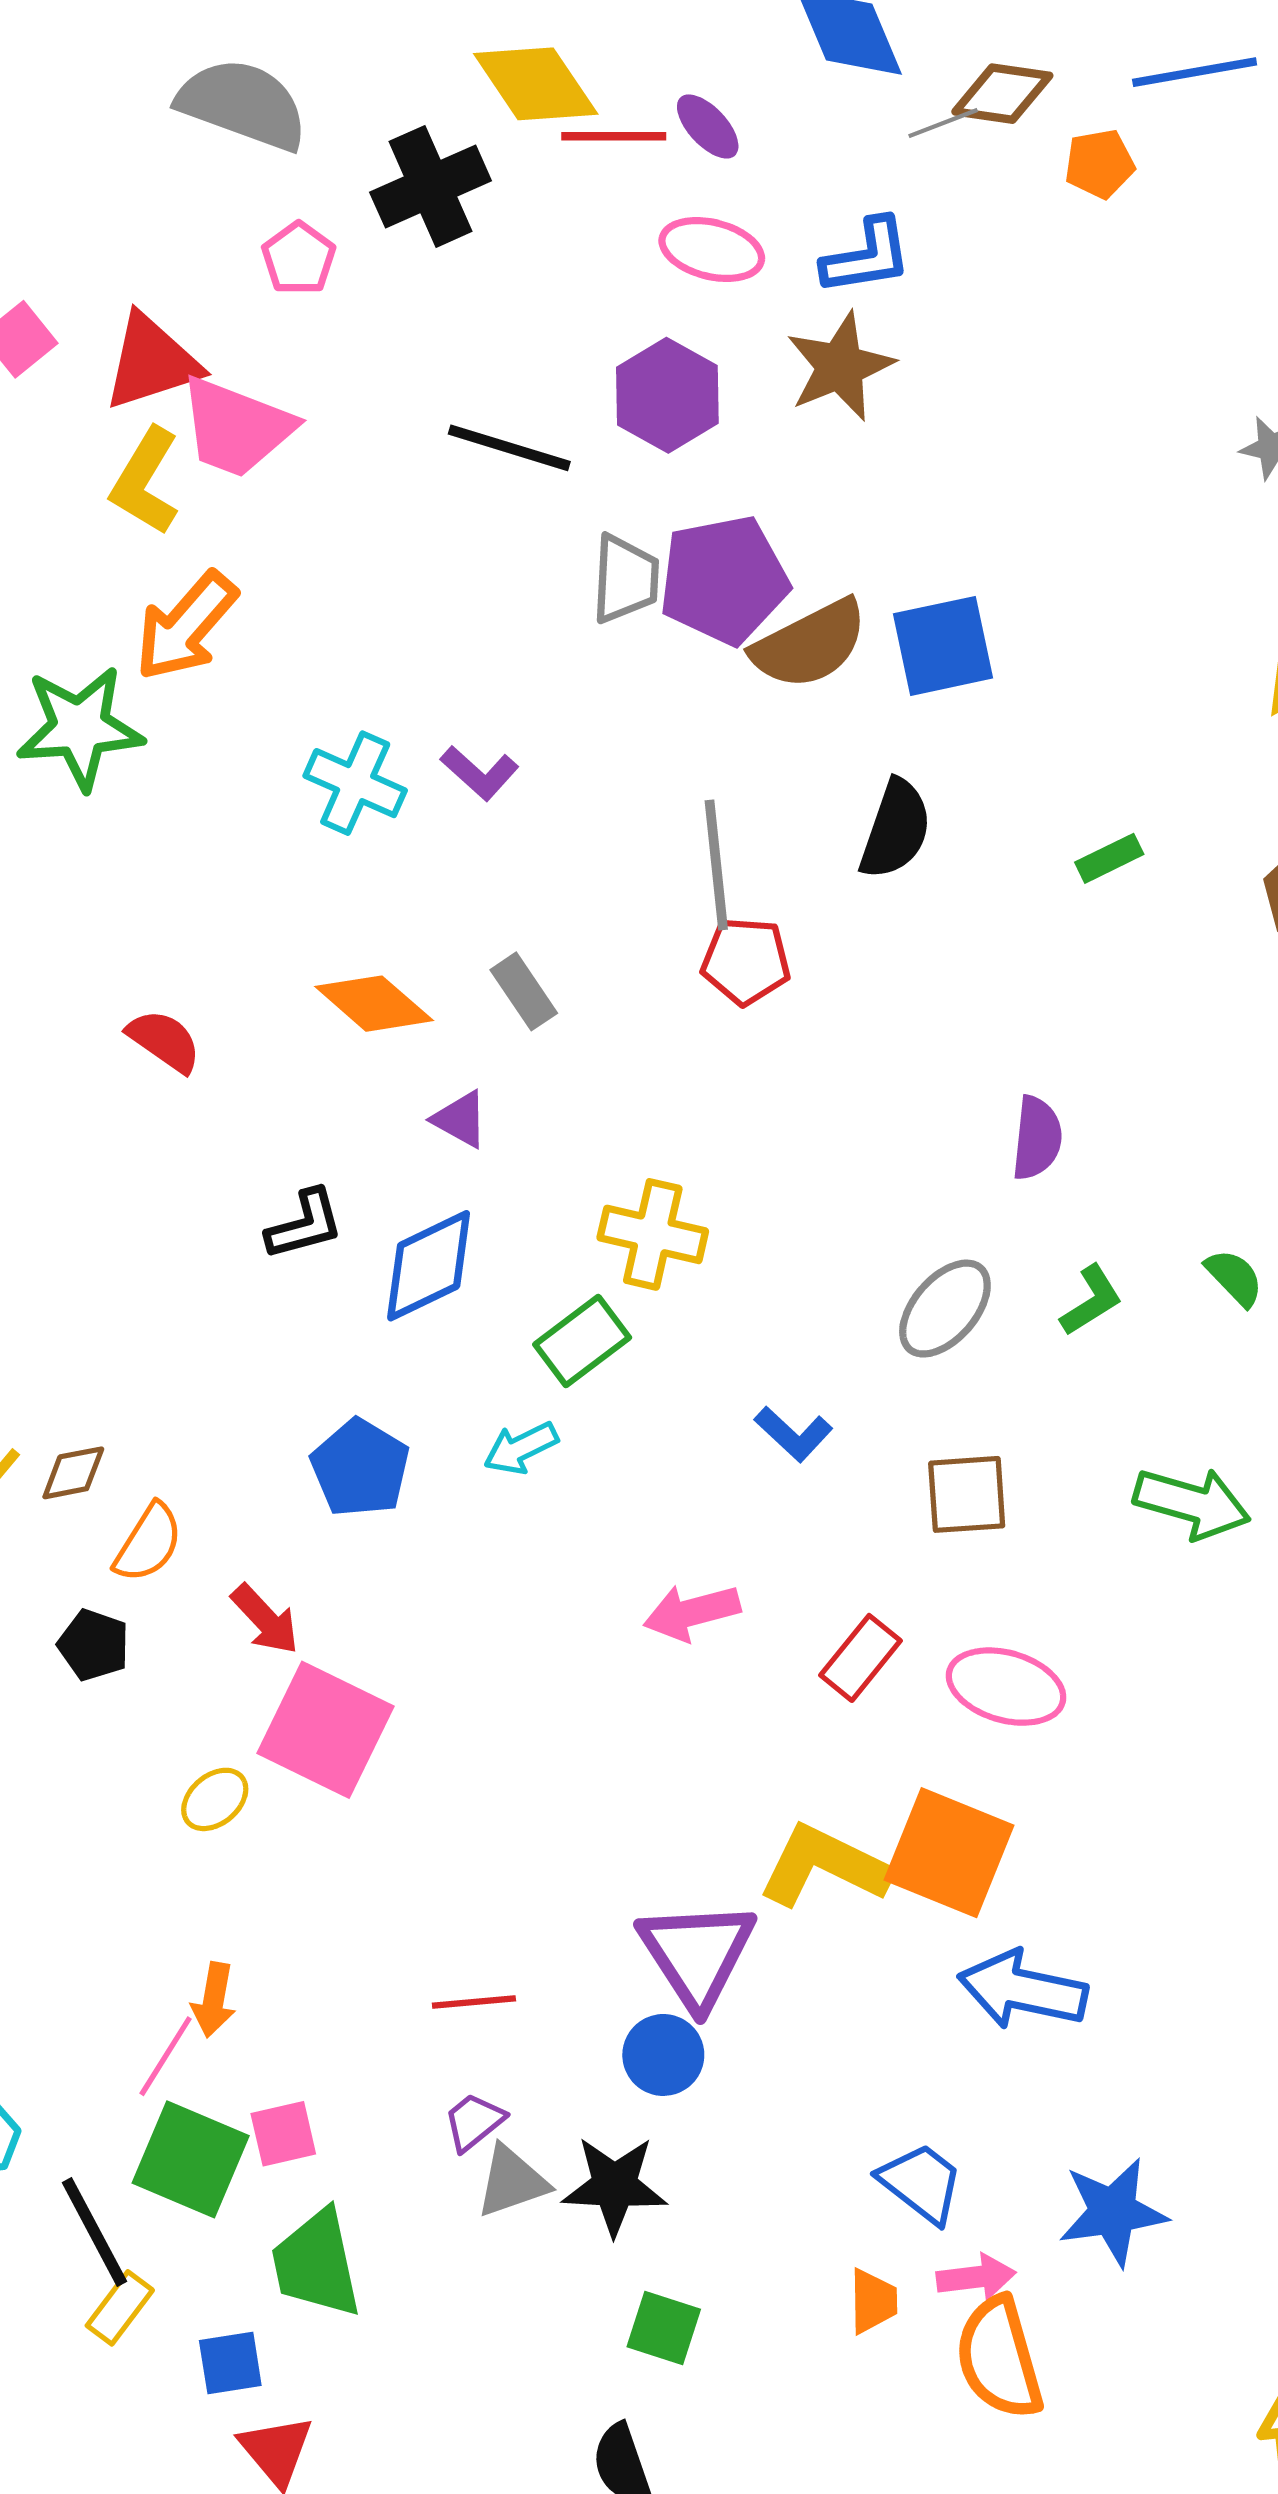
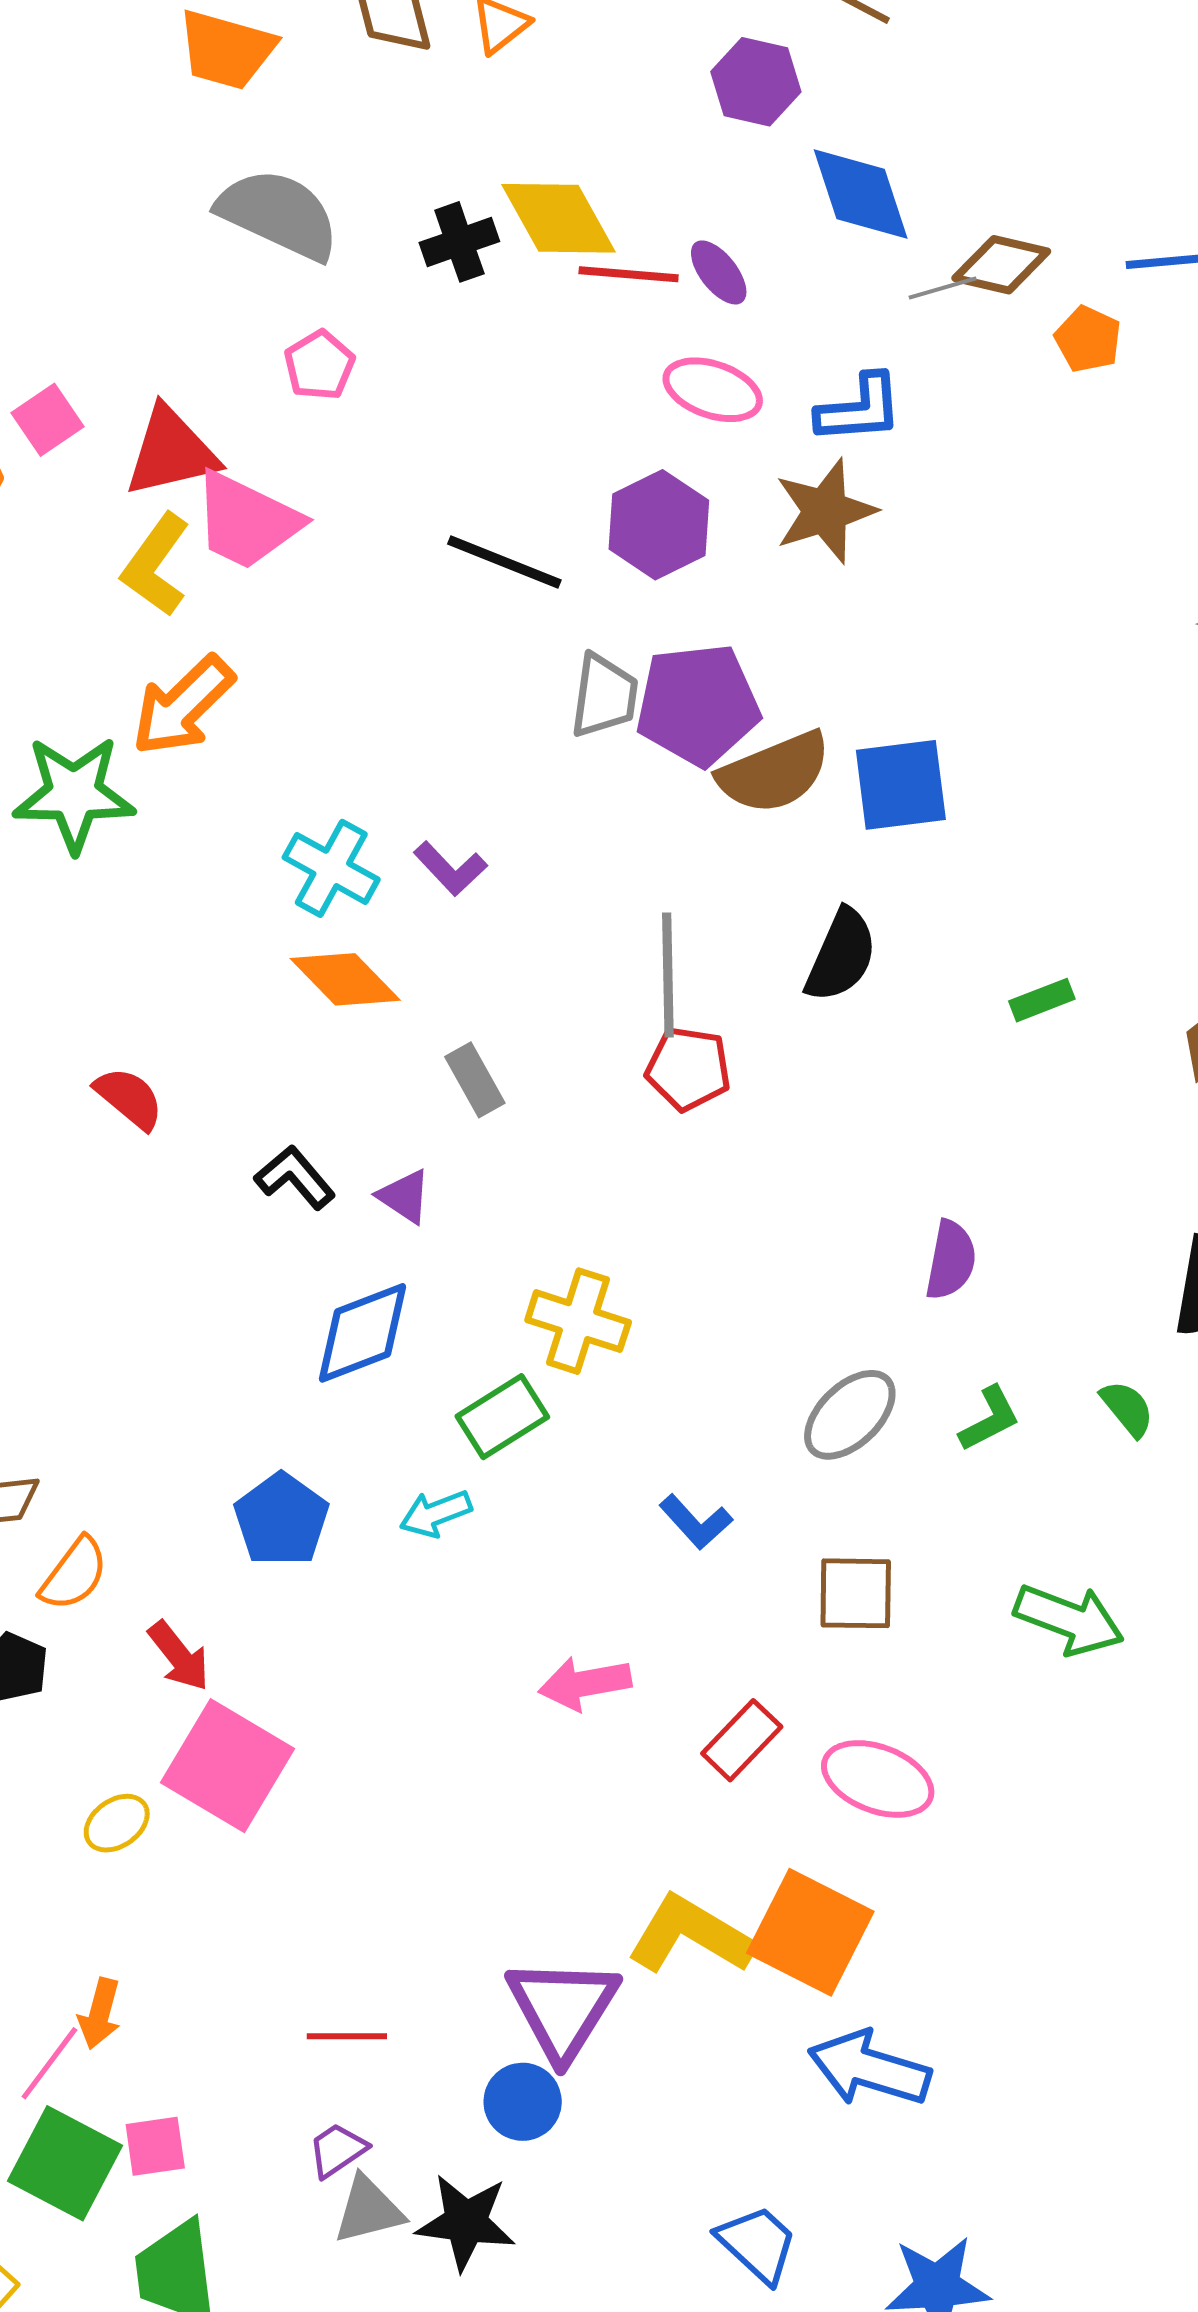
orange pentagon: (1099, 164) -> (1088, 339), turned 30
black cross: (431, 186) -> (459, 242), moved, size x0.7
orange diamond: (374, 1004) -> (345, 979), moved
black L-shape: (305, 1225) -> (295, 1177), moved, turned -120

